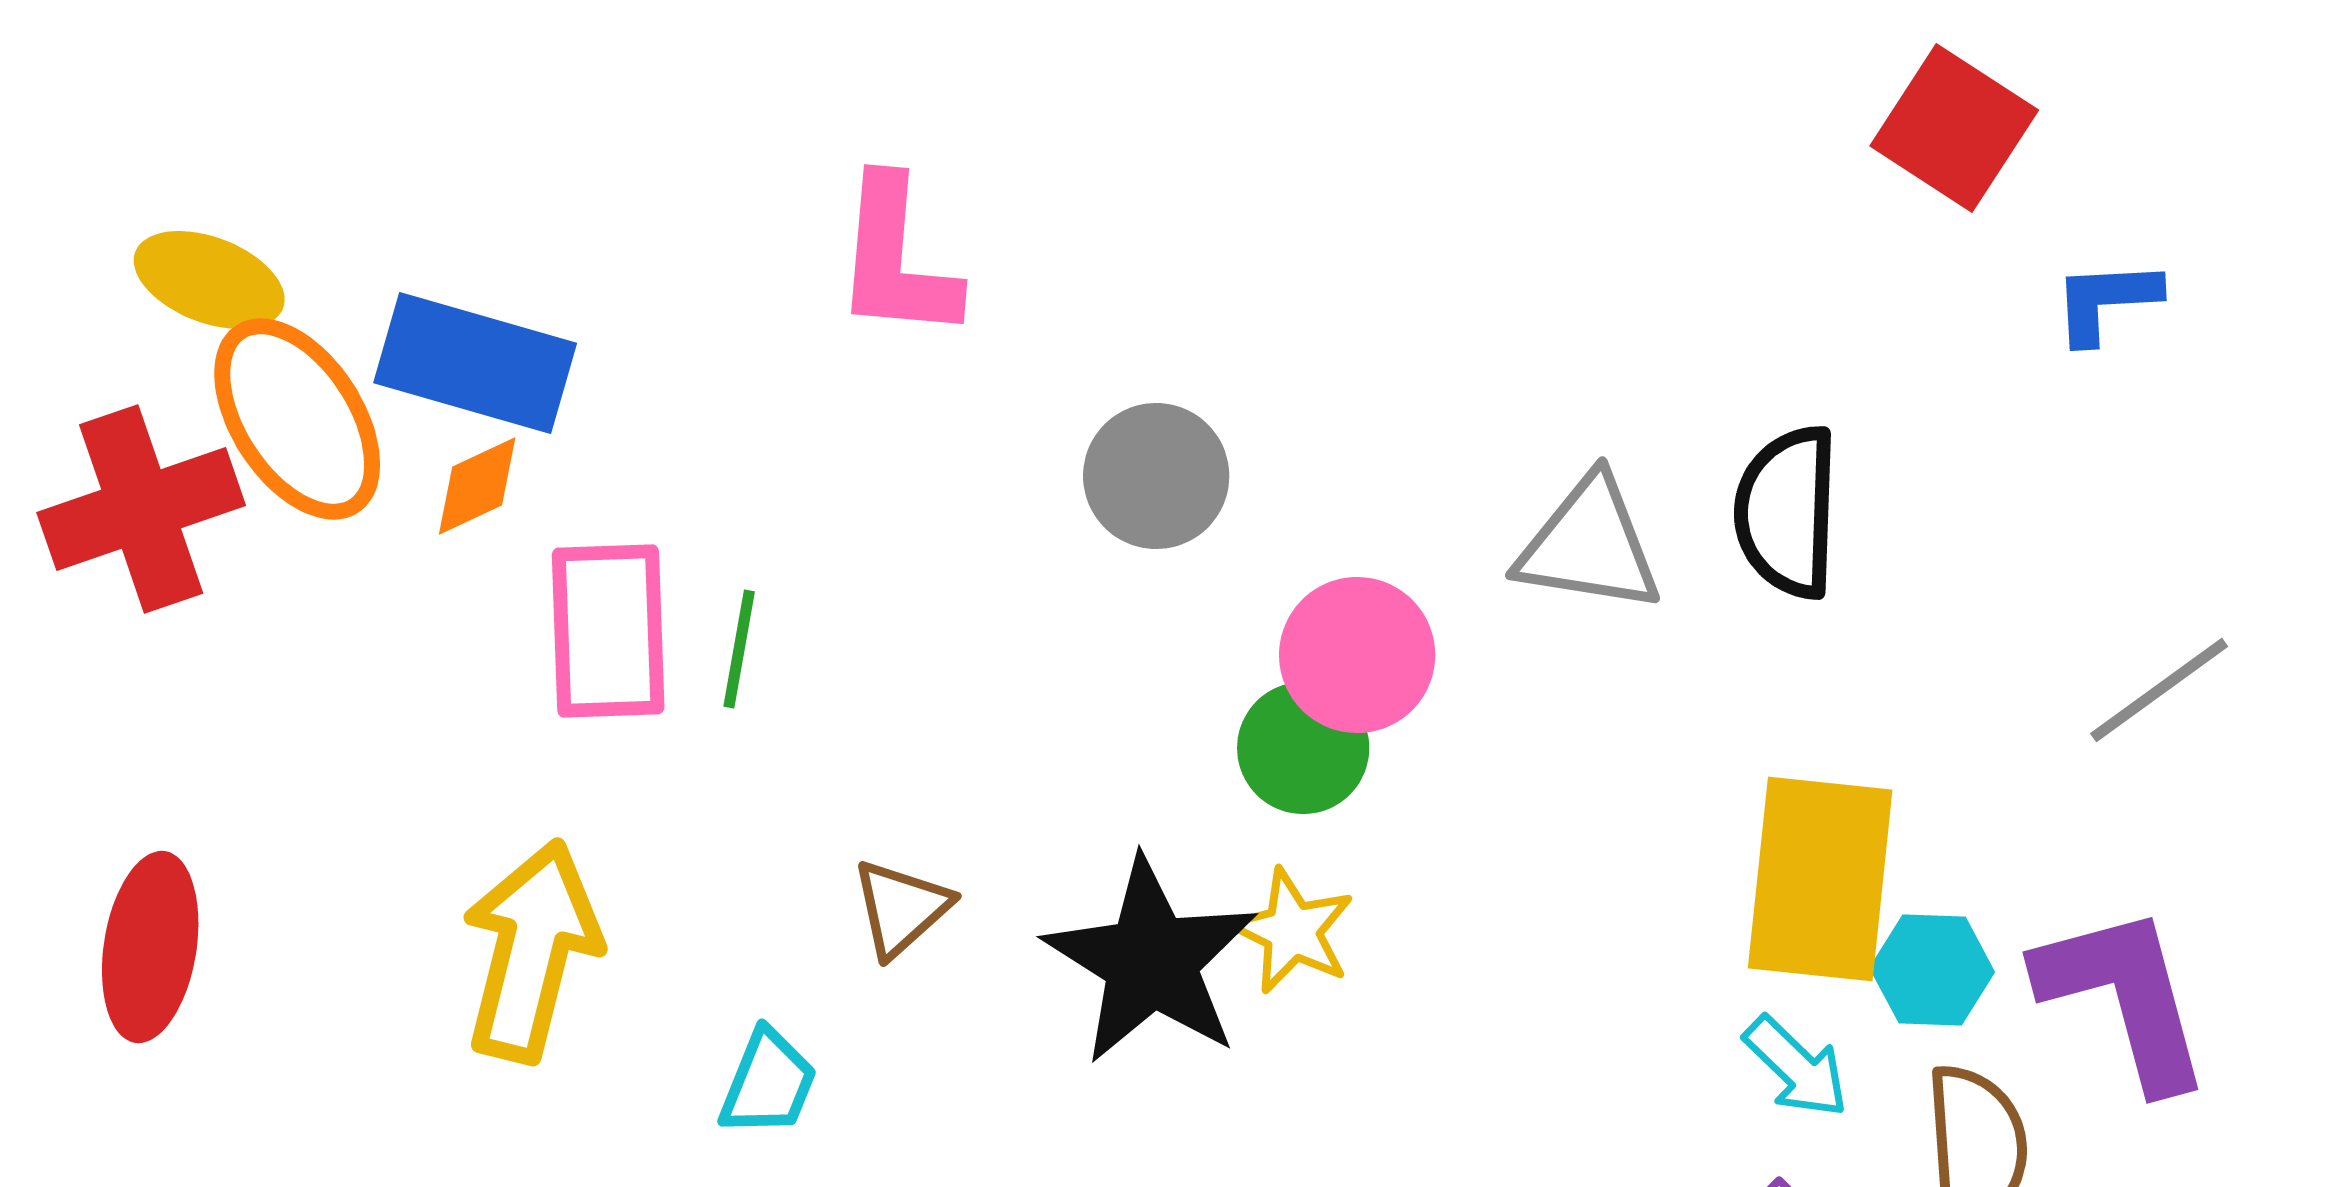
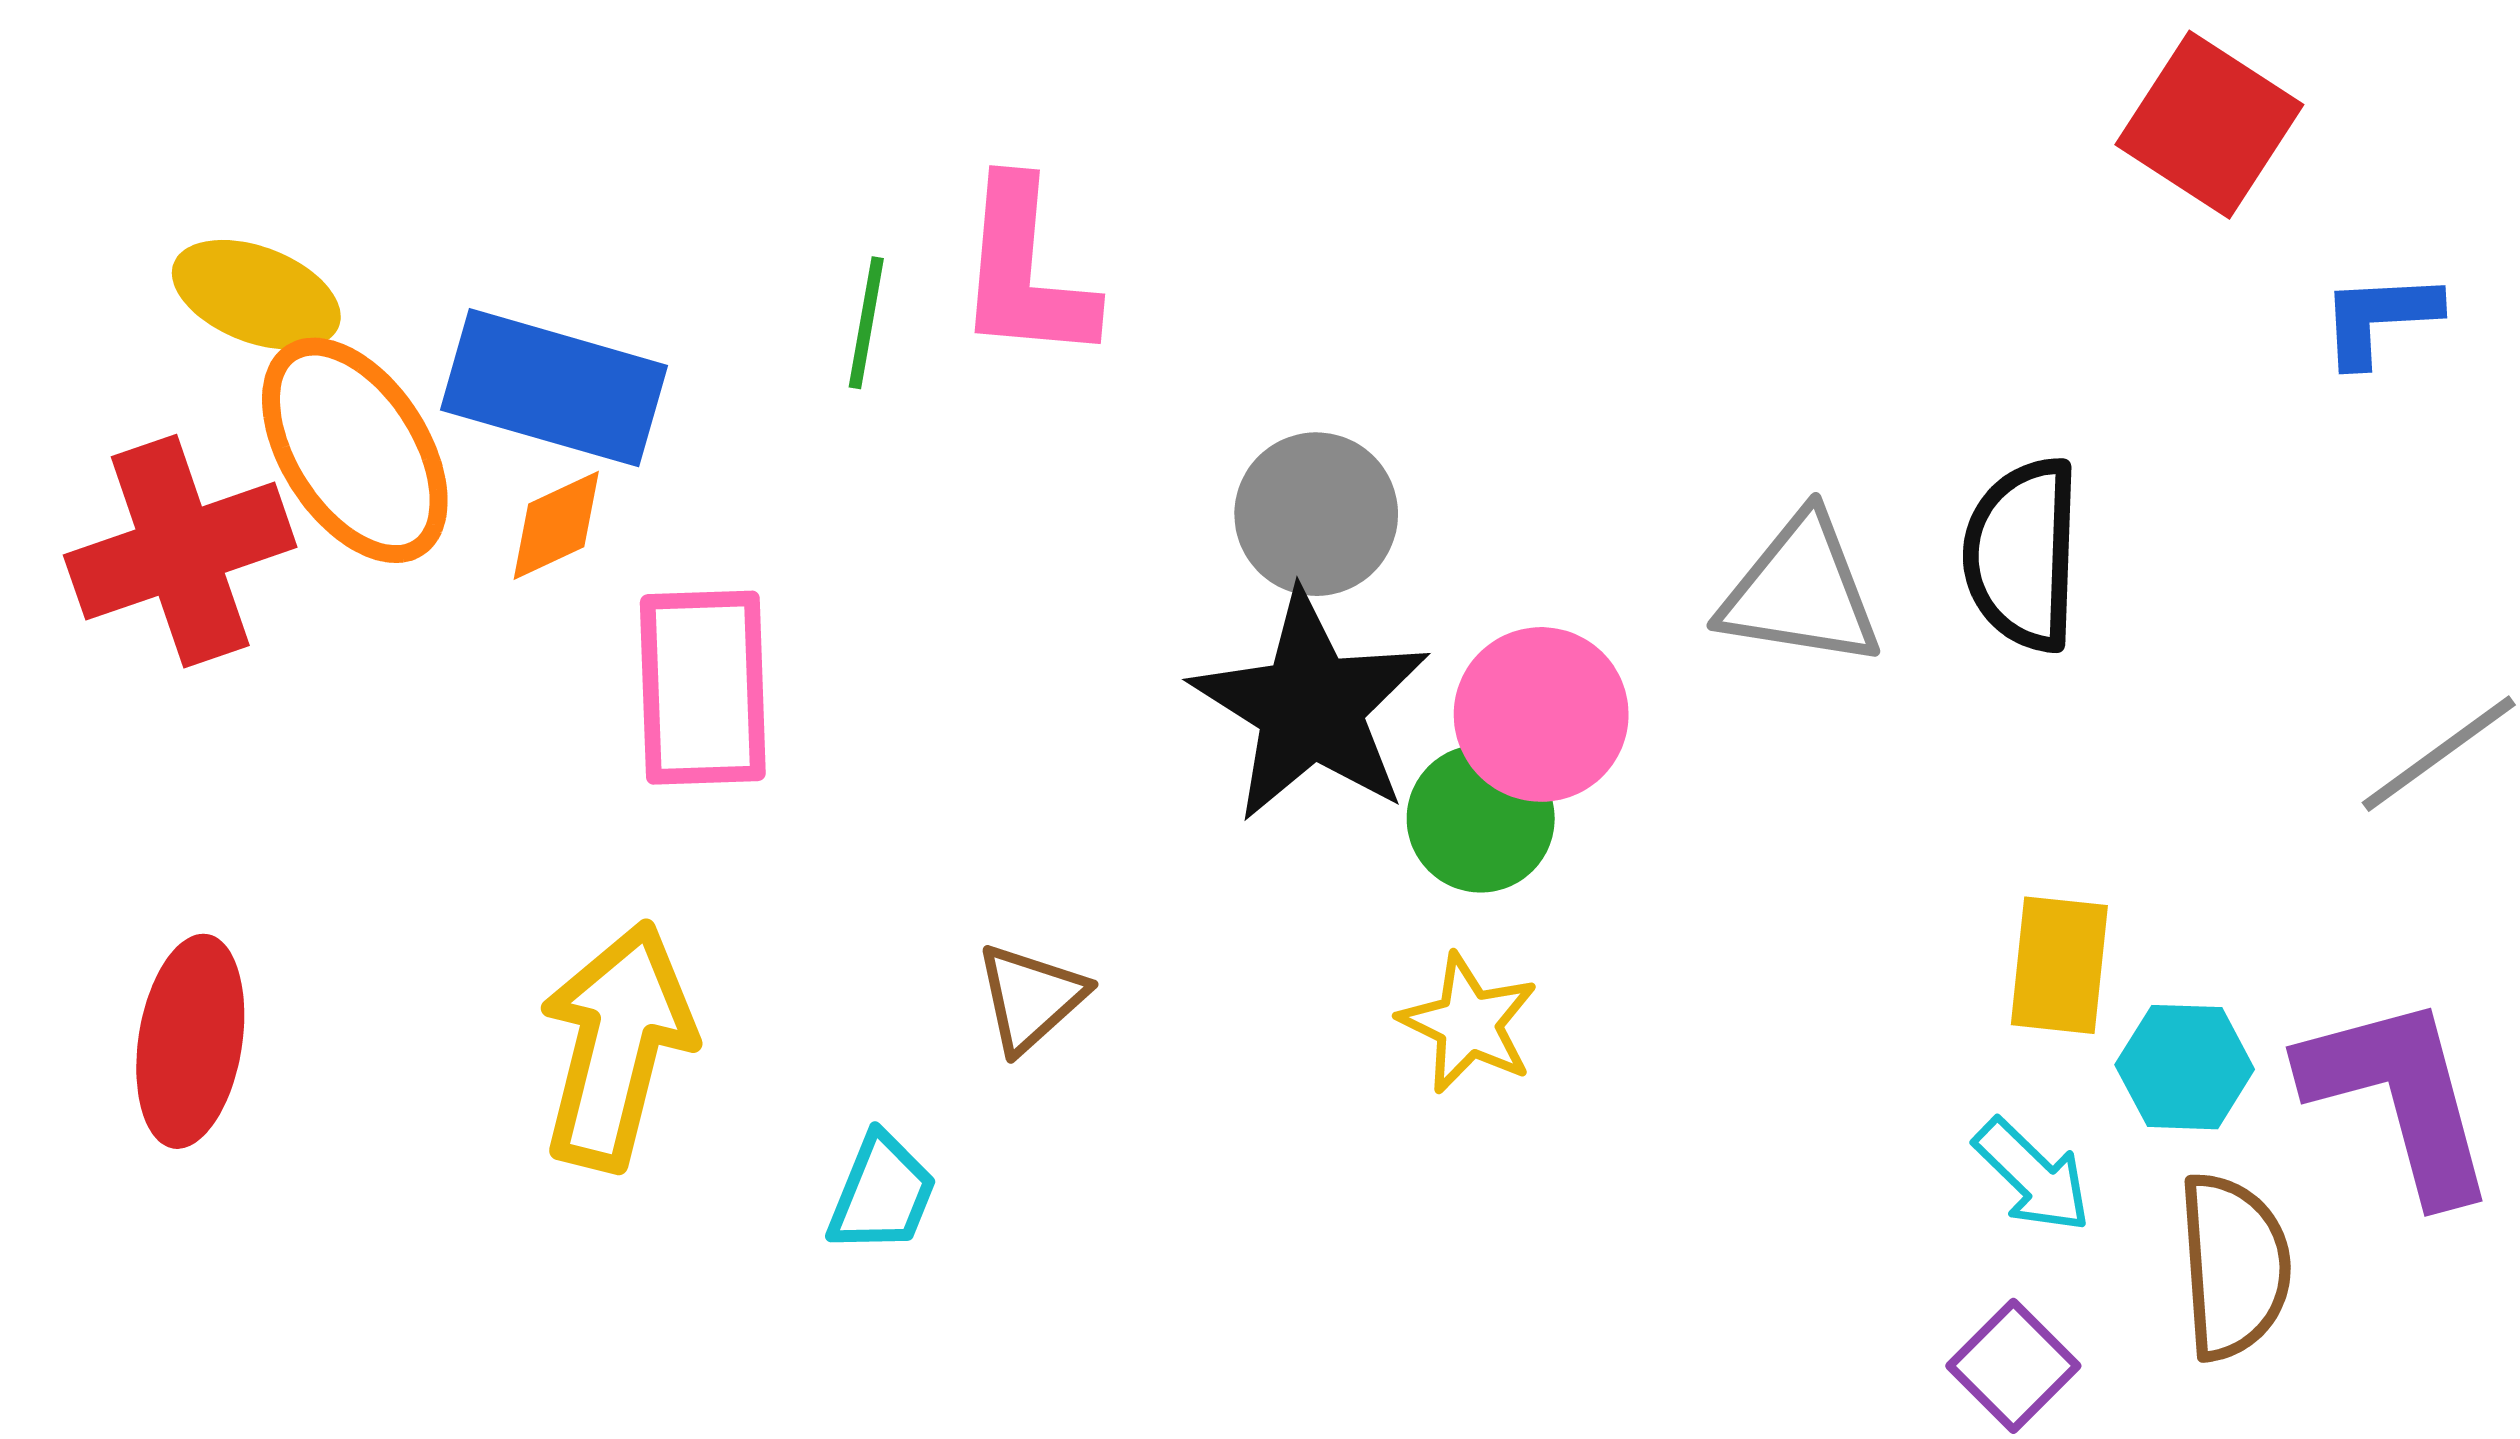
green line: (739, 649) -> (866, 323), moved
yellow rectangle: (1820, 879) -> (2059, 965), size x0.6
black star: (1151, 961) -> (1311, 707), moved

